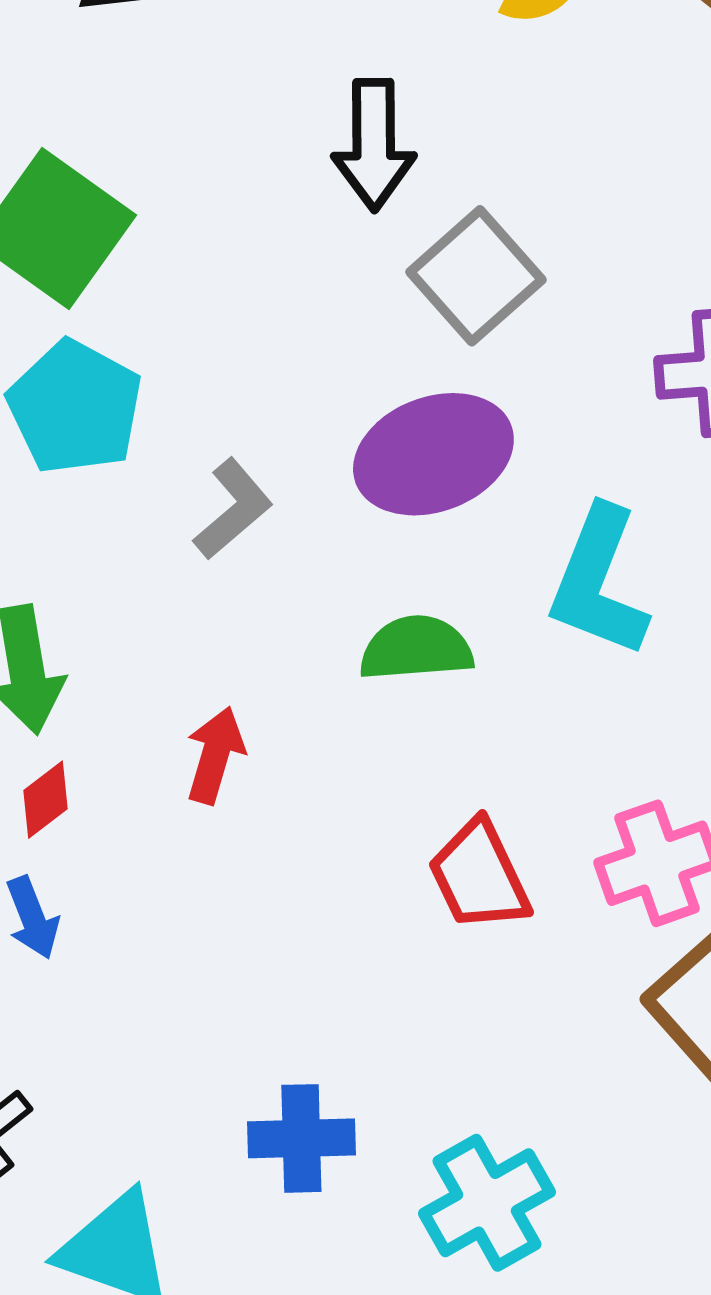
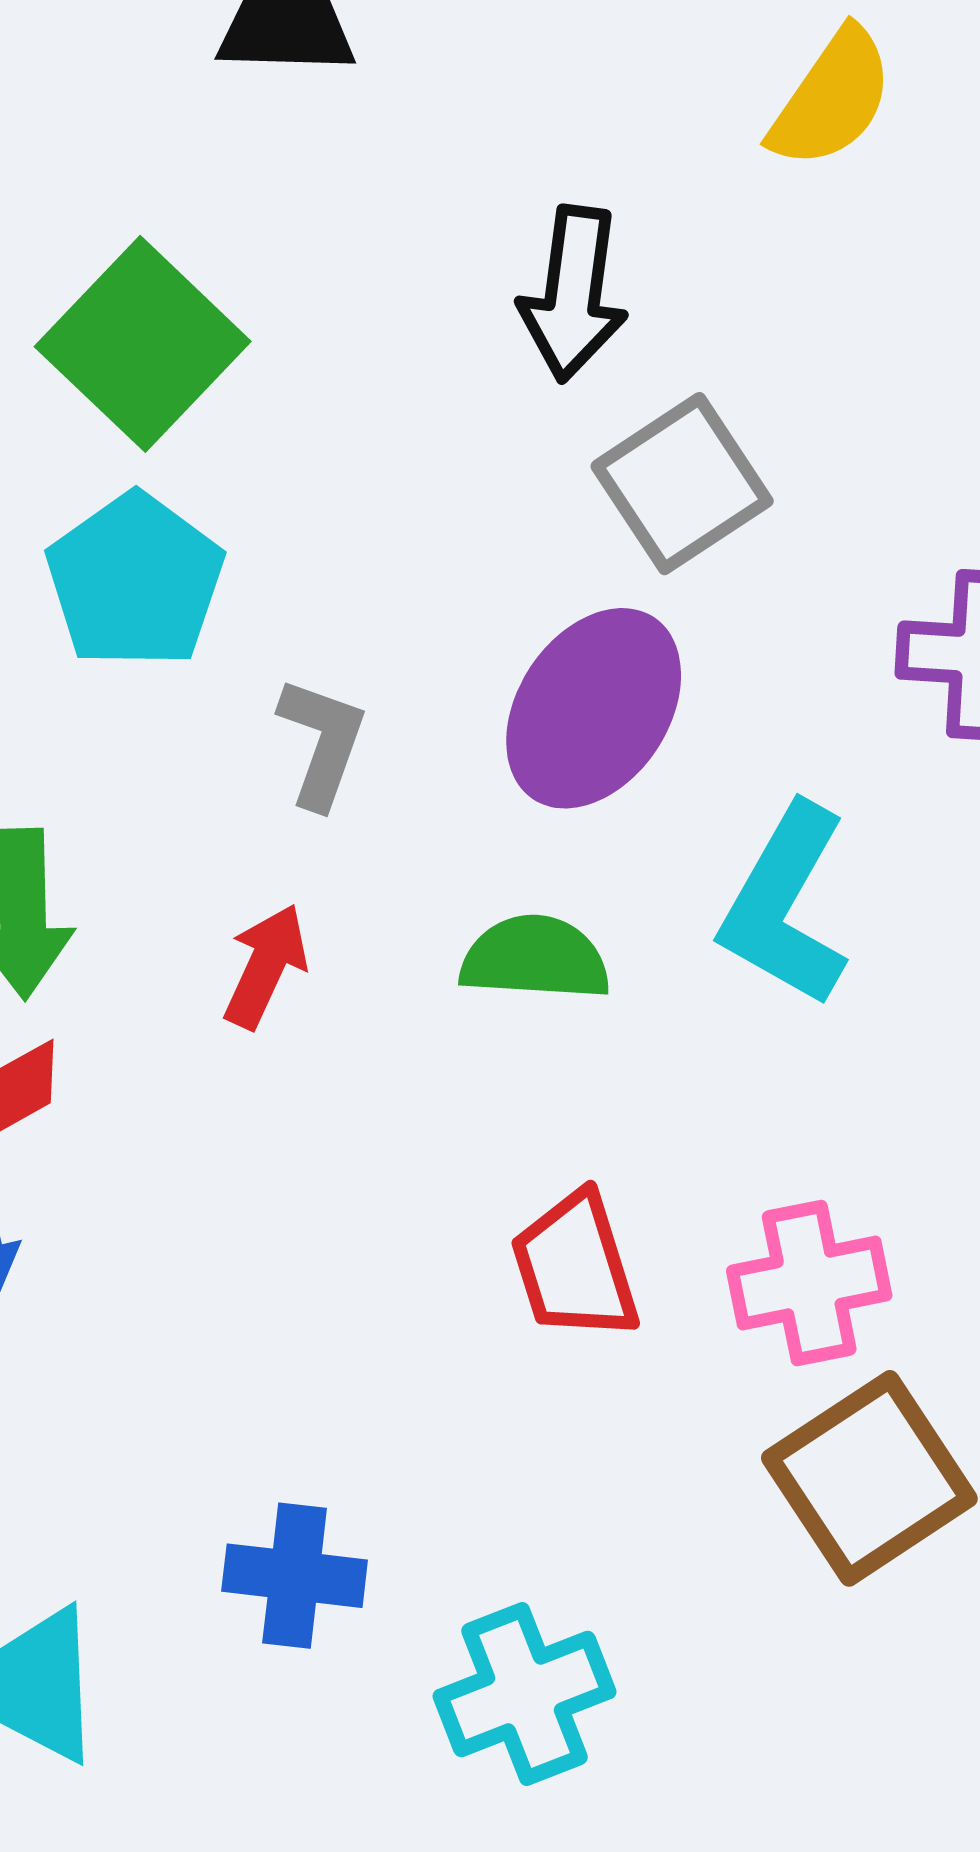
purple ellipse: (433, 454) -> (594, 708), turned -44
gray L-shape: (233, 509) -> (322, 742), turned -38
red arrow: (215, 755) -> (266, 966), moved

